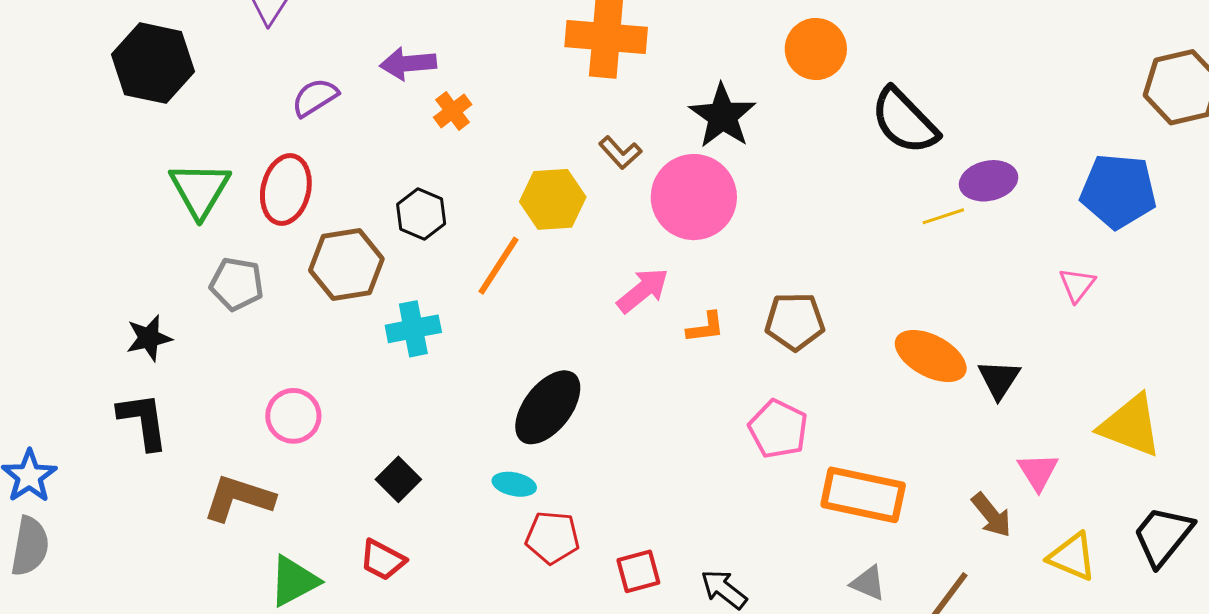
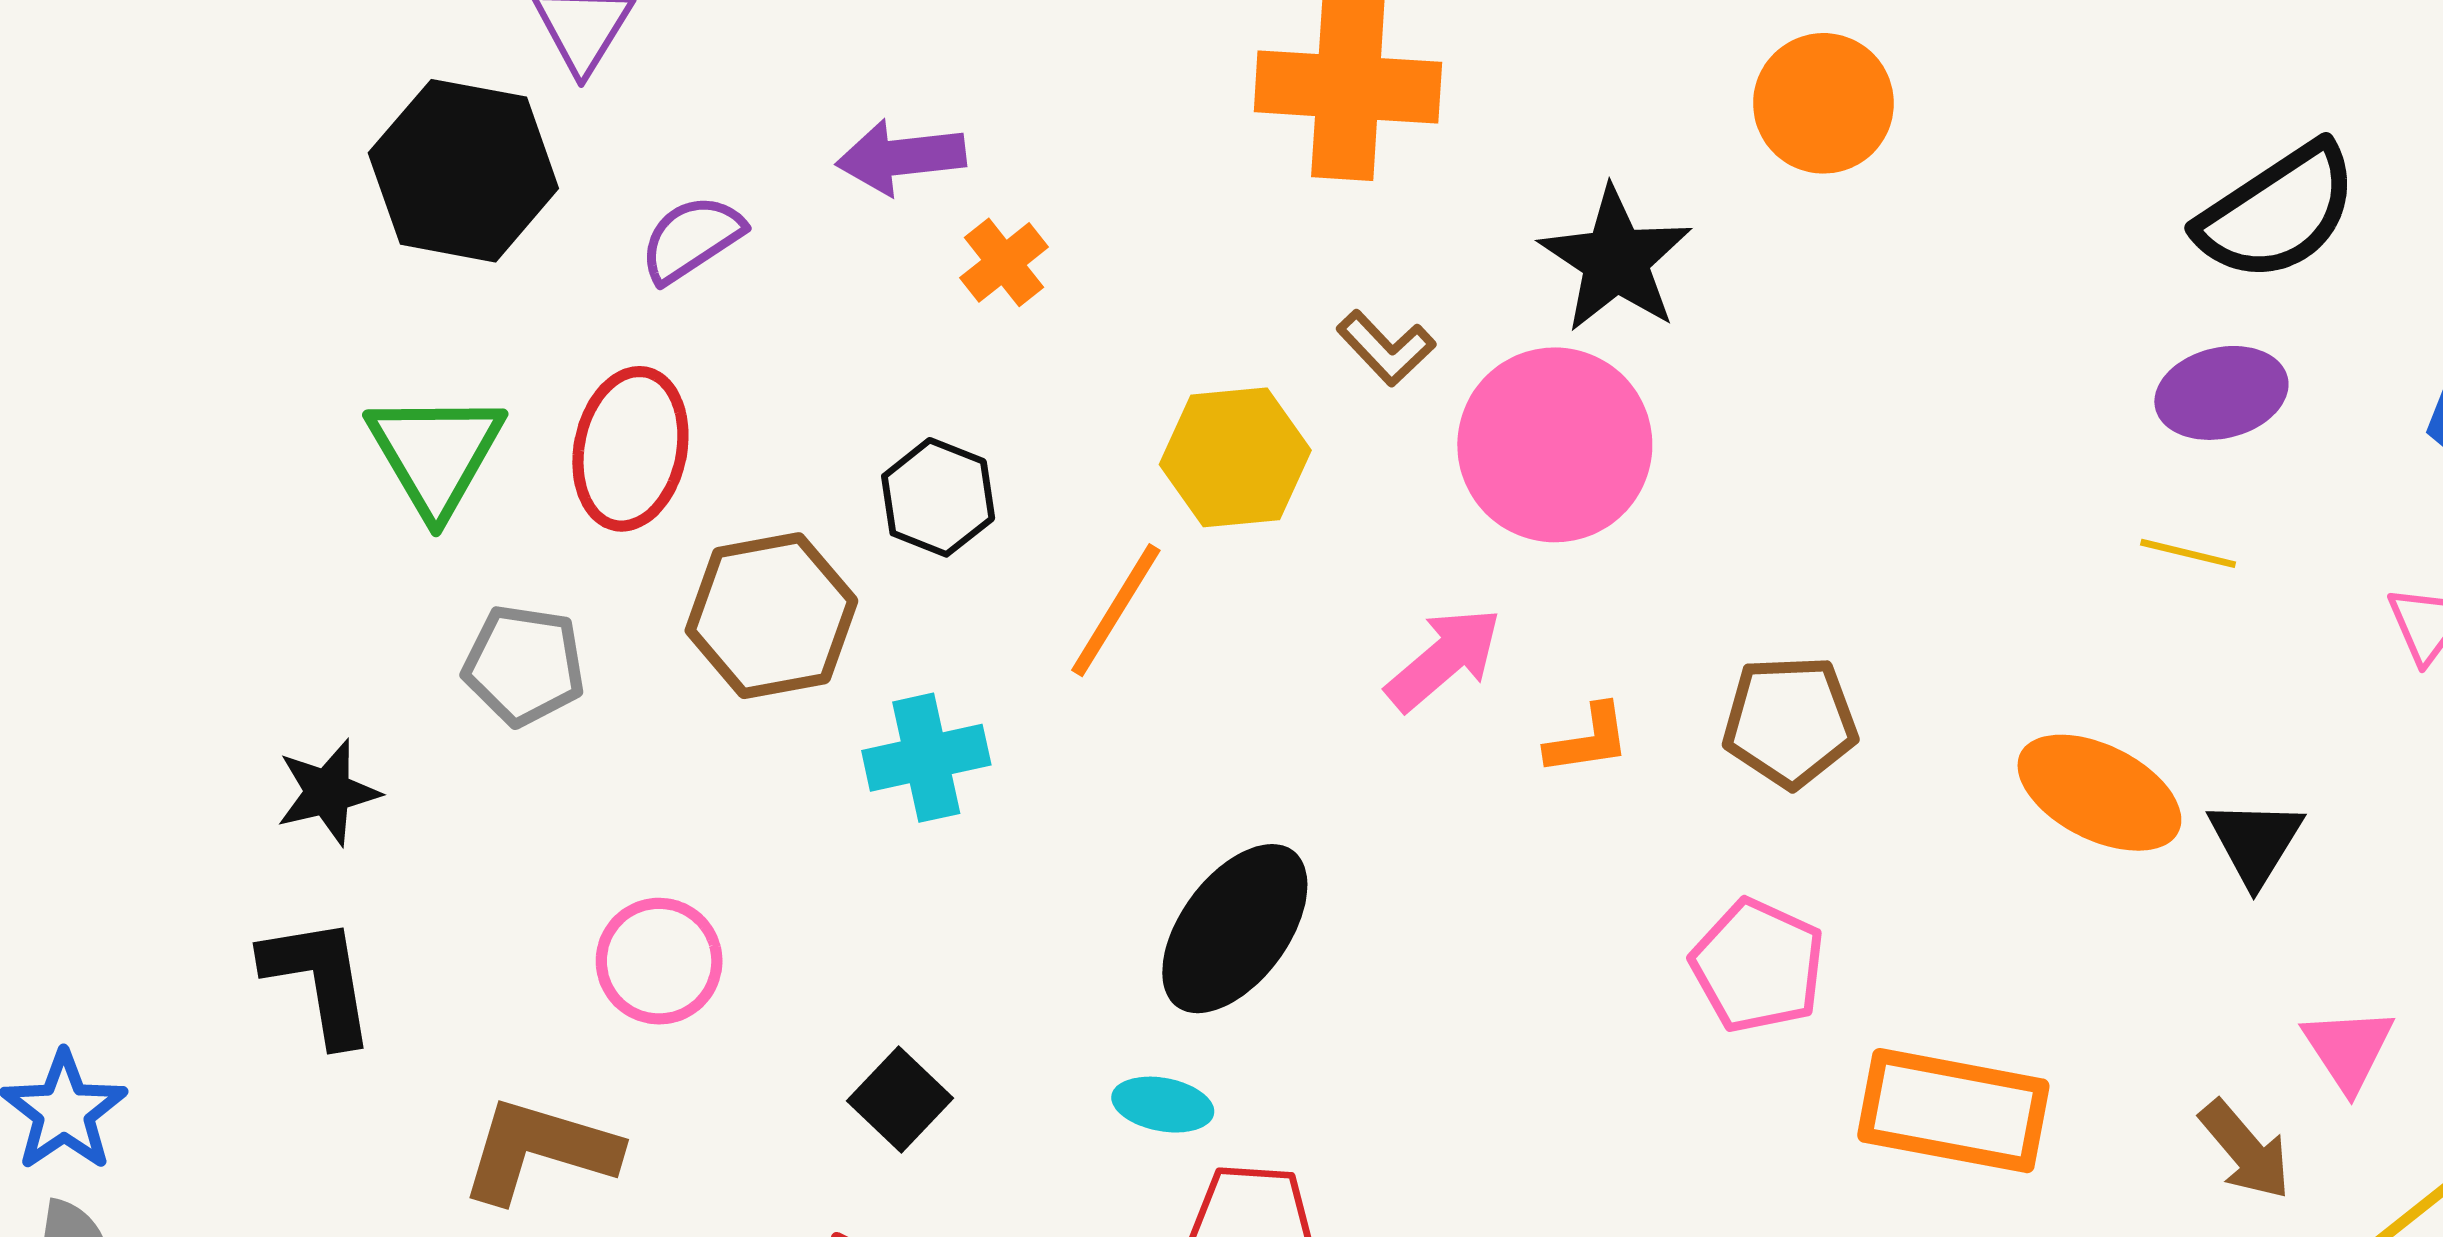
black hexagon: (153, 63) -> (463, 171), moved
black semicircle: (904, 121) -> (2278, 212), moved, turned -78
yellow line: (943, 216) -> (2188, 553), moved, turned 33

